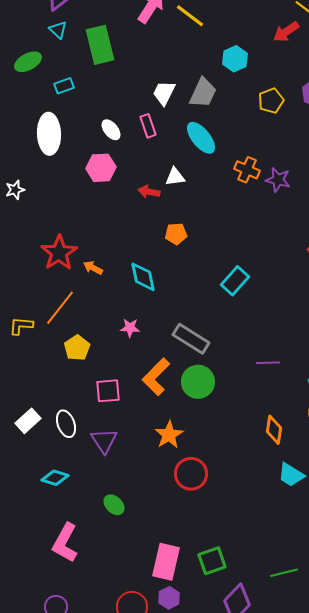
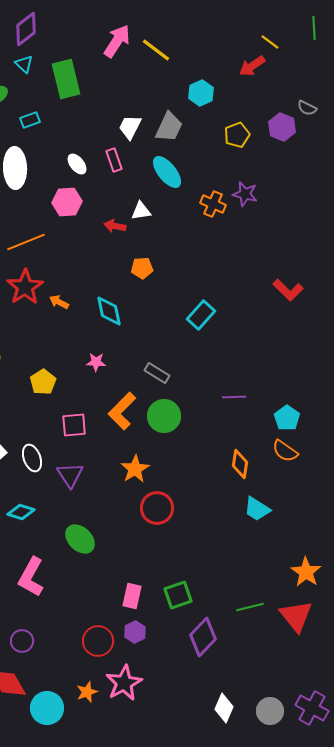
purple star: (278, 180) -> (245, 194), moved
orange line: (60, 308) -> (26, 242), moved, turned 30
gray rectangle: (191, 339) -> (157, 373), size x0.7
green ellipse: (114, 505) -> (80, 539), size x1.4
pink rectangle: (166, 562) -> (132, 596), size x0.7

